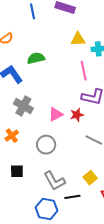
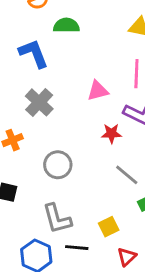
green semicircle: (36, 58) -> (66, 25), moved
pink triangle: (56, 114) -> (98, 91), moved

